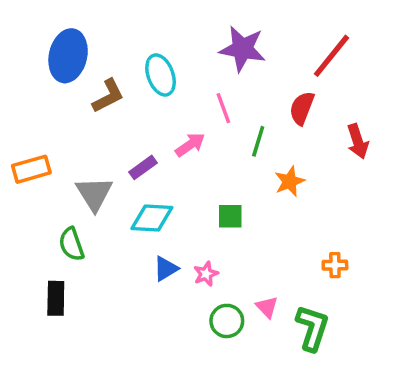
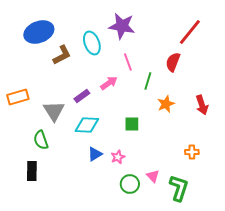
purple star: (243, 49) -> (122, 26), moved
blue ellipse: (68, 56) -> (39, 32), turned 56
red arrow: (358, 141) -> (202, 105), moved

